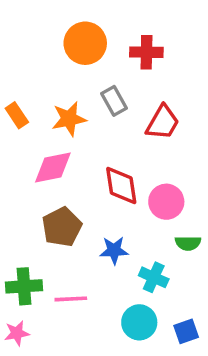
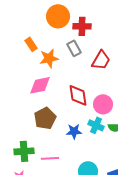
red cross: (146, 52) -> (82, 26), moved
orange rectangle: (17, 115) -> (31, 44), moved
cyan cross: (154, 277) -> (96, 125), moved

